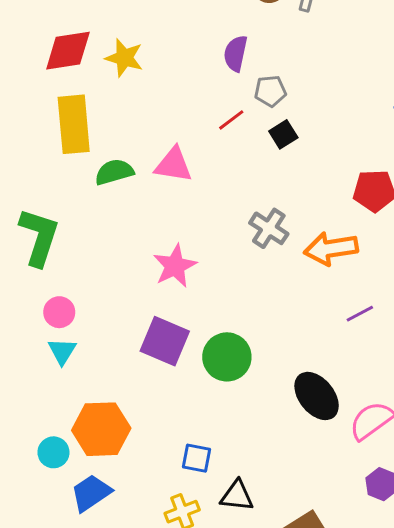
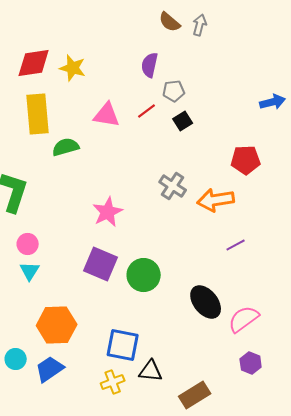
pink triangle: (173, 165) -> (107, 115), moved
cyan circle: (53, 452) -> (16, 359), moved
blue square: (197, 458) -> (123, 345), size x1.6

